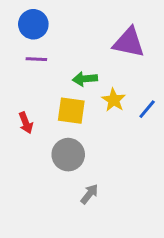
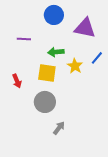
blue circle: (33, 24) -> (54, 15), moved
blue line: (147, 109) -> (97, 58), moved

